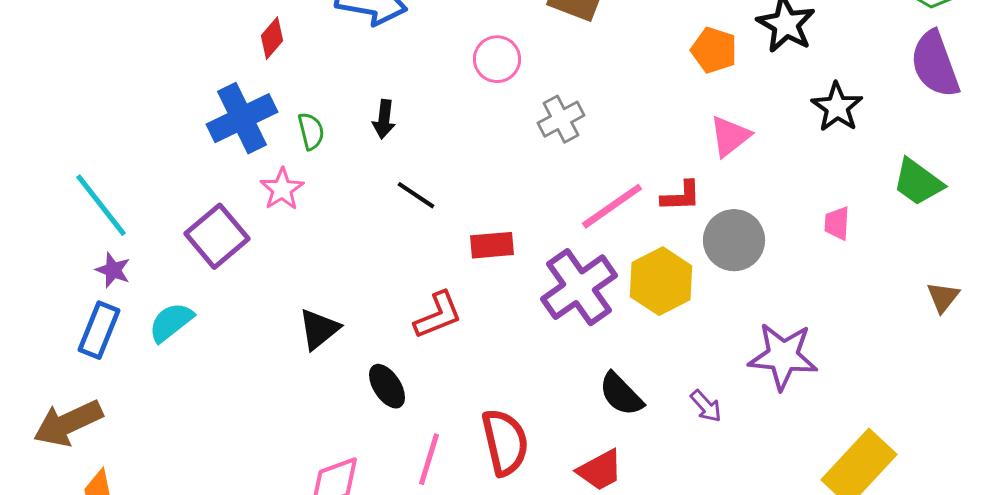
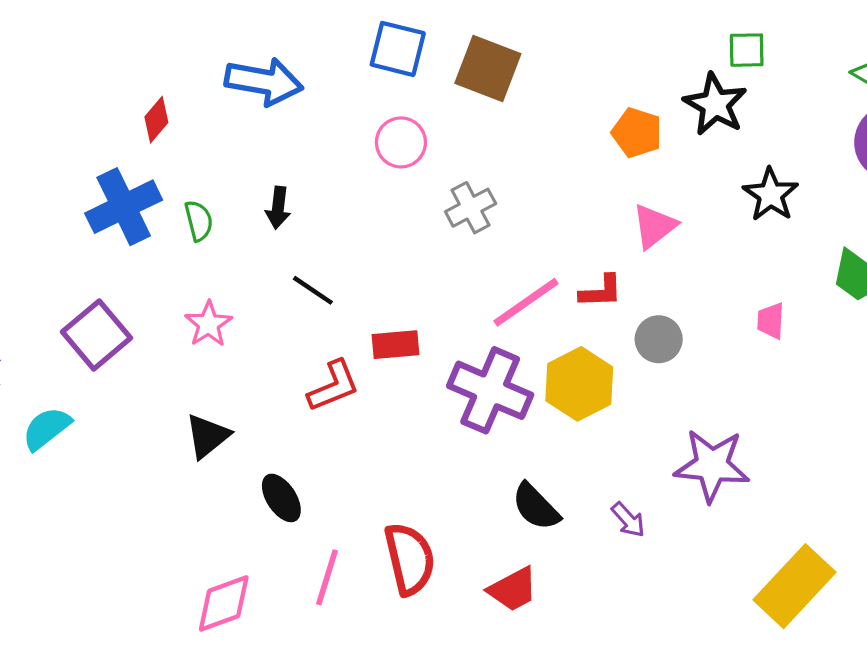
pink star: (282, 189) -> (208, 324), moved
gray circle: (734, 240) -> (659, 339), size x0.7
purple cross: (579, 287) -> (490, 390), turned -32
red L-shape: (438, 315) -> (334, 386), moved

